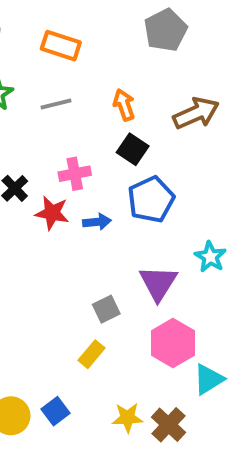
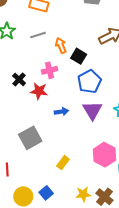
orange arrow: (124, 105) -> (61, 45), moved
blue arrow: (97, 222) -> (61, 112), moved
purple triangle: (158, 283) -> (92, 110), moved
gray square: (106, 309) -> (30, 138), moved, size x1.6

